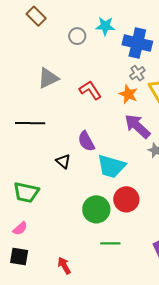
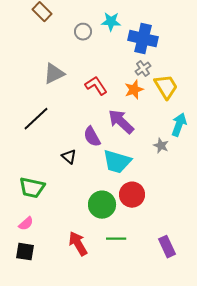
orange star: (128, 94) -> (134, 90), turned 30
black line: (30, 123) -> (36, 119), turned -44
purple arrow: (137, 126) -> (121, 122), moved
red arrow: (64, 266) -> (78, 244), moved, size x1.4

